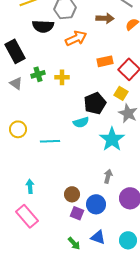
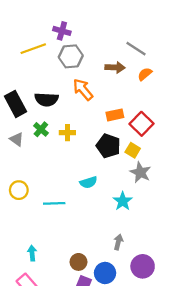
black semicircle: (43, 26) -> (46, 99), moved
orange arrow: (76, 38) -> (83, 90), turned -105
green cross: (38, 74) -> (41, 129), turned -32
black pentagon: (95, 103) -> (108, 146), moved, turned -30
cyan star: (112, 139) -> (123, 201), size x0.7

